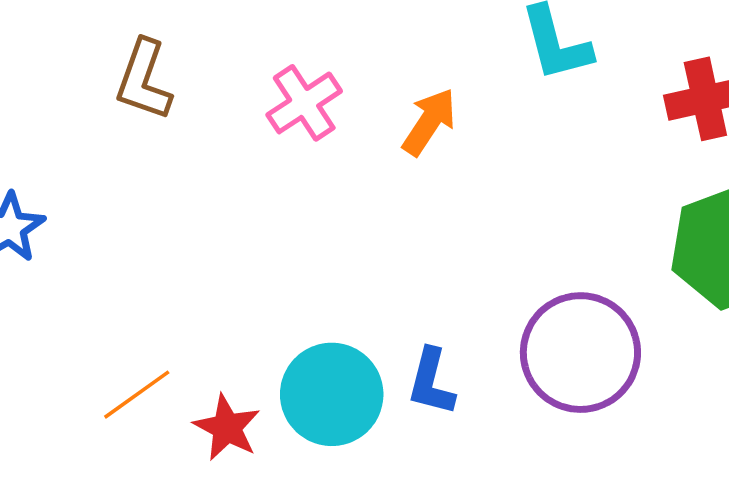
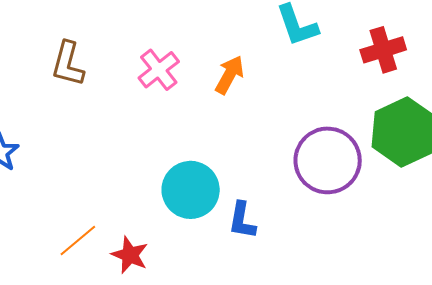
purple circle: (580, 353) -> (328, 160), moved
cyan circle: (332, 394) -> (191, 190), moved

